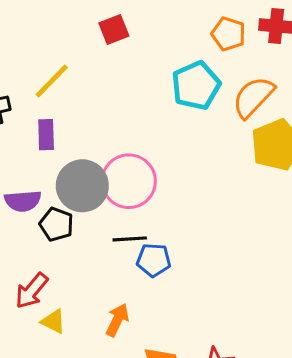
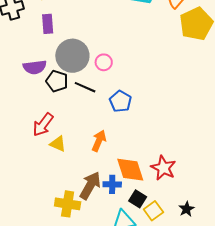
pink circle: (129, 181) -> (104, 62), moved, size x0.5
black line: (130, 239) -> (85, 87), moved, turned 30
blue pentagon: (154, 260) -> (120, 101), turned 30

